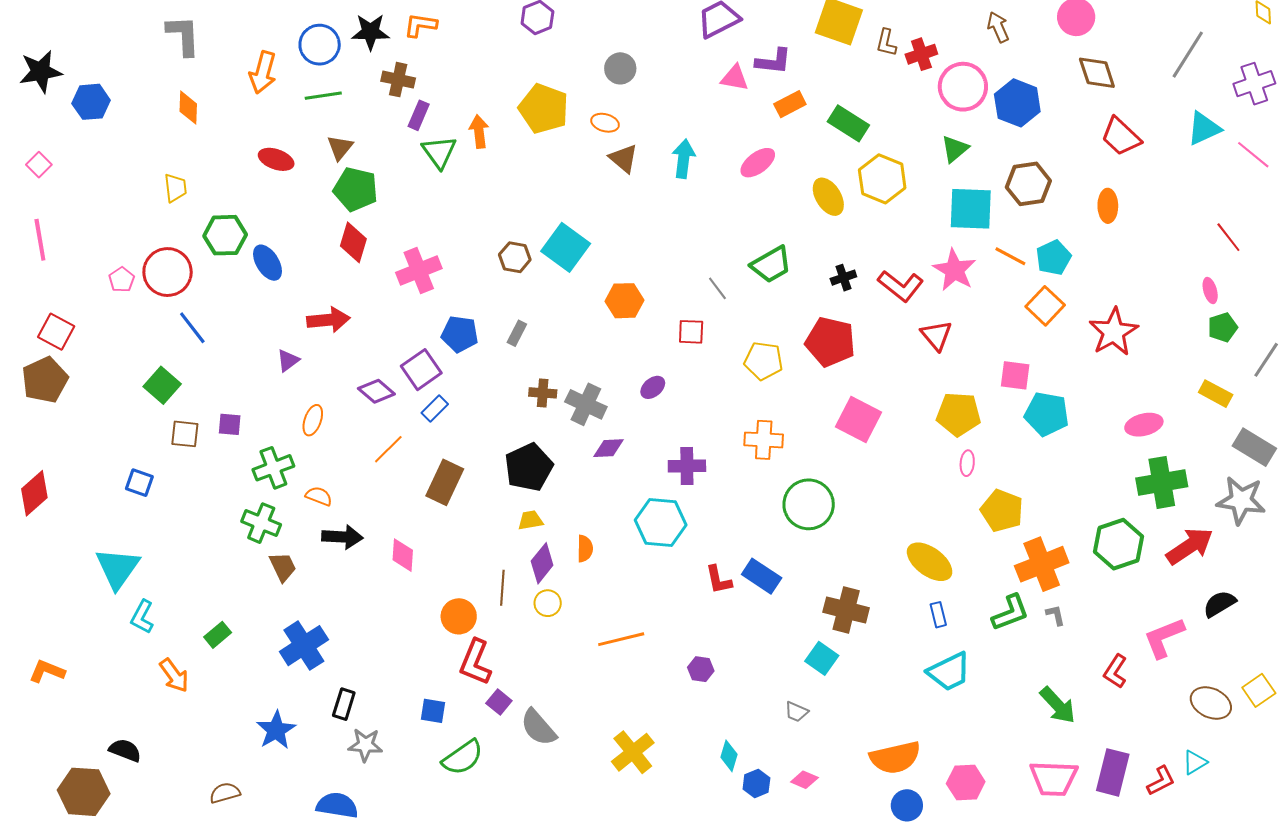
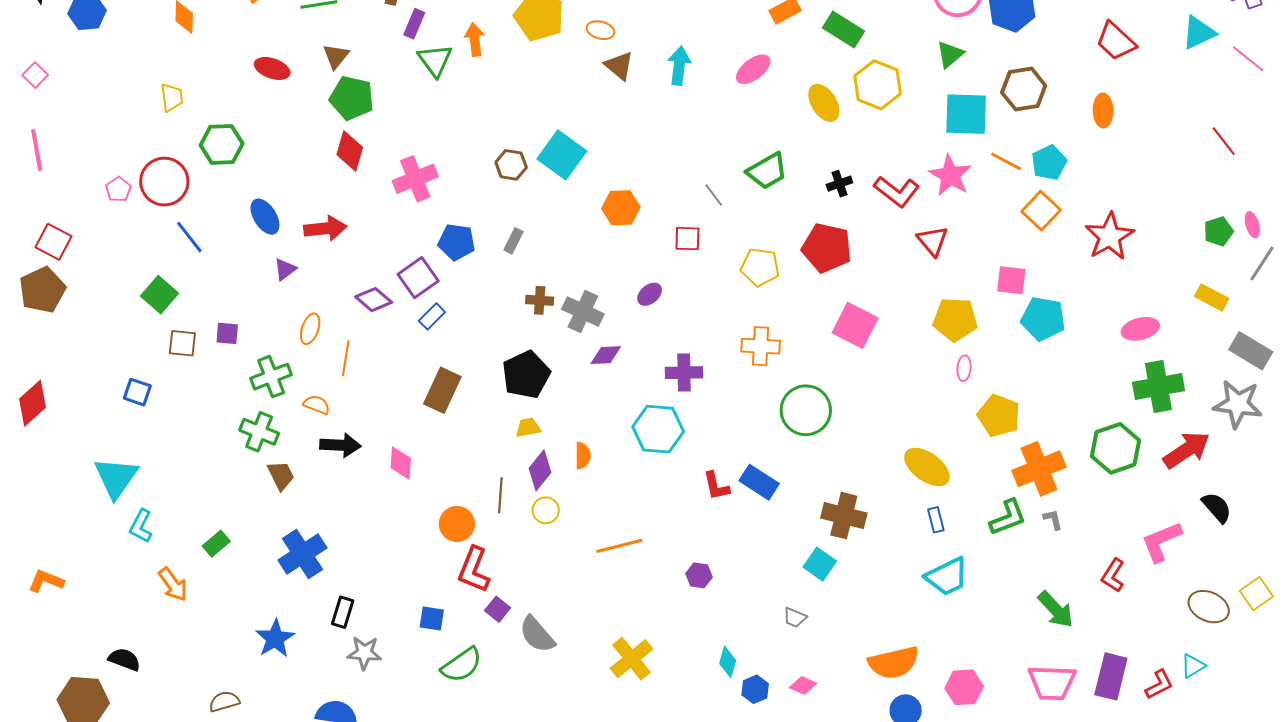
blue ellipse: (268, 263) -> (265, 217), moved
pink ellipse: (1210, 290) -> (1252, 225), moved
orange line: (388, 449) -> (346, 358), moved, turned -36
black semicircle: (1220, 604) -> (1217, 507), turned 80

